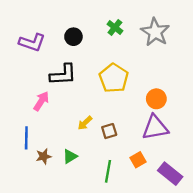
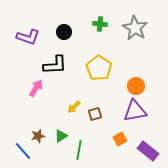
green cross: (115, 27) -> (100, 24), turned -32
blue line: (26, 138) -> (23, 151), moved, turned -42
green line: (108, 171) -> (79, 150), moved

